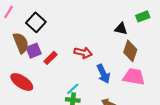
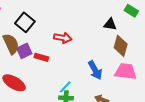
green rectangle: (143, 16) -> (131, 11), turned 56
red arrow: (83, 53) -> (63, 38), moved
red rectangle: (51, 58) -> (41, 57), turned 64

